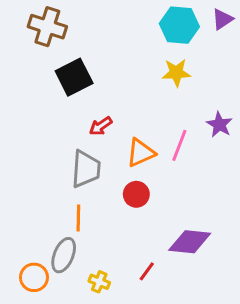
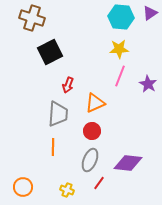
red arrow: (101, 126) -> (68, 85), turned -35
pink line: (179, 145) -> (120, 76), moved
gray ellipse: (64, 255) -> (90, 160), moved

